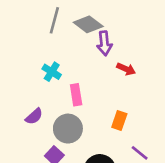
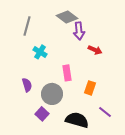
gray line: (54, 20) -> (27, 26), moved
pink rectangle: (76, 95) -> (67, 73), moved
purple semicircle: (34, 116) -> (27, 85), turned -64

